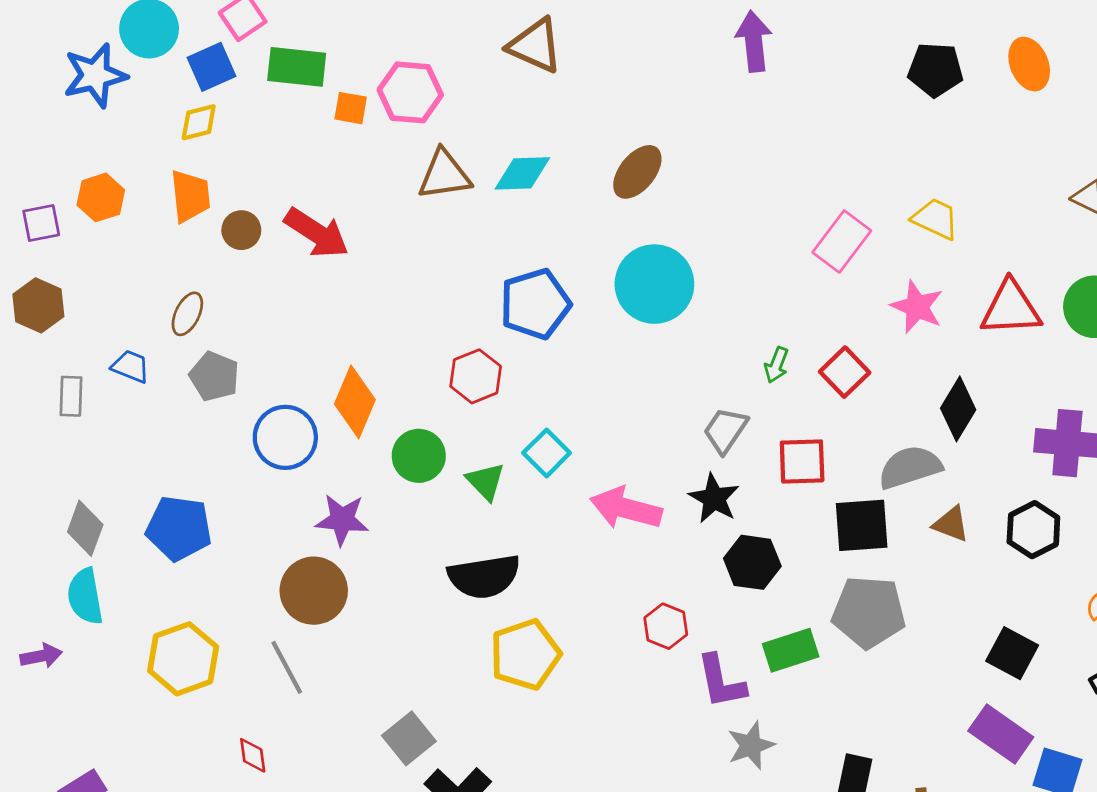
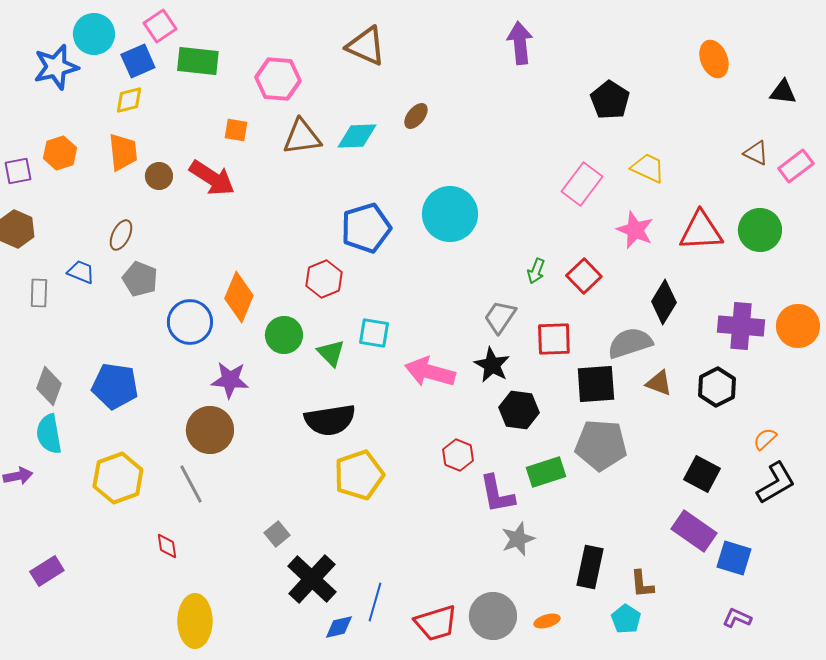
black pentagon: (935, 70) -> (610, 100), moved, turned 30
orange square: (351, 108) -> (236, 130), moved
brown ellipse: (637, 172) -> (416, 116), moved, size x0.7
cyan square: (547, 453) -> (374, 333), turned -36
gray square: (409, 738) -> (277, 534), size x0.7

